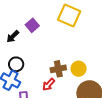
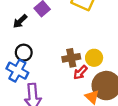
red arrow: (49, 84) -> (80, 72), moved

